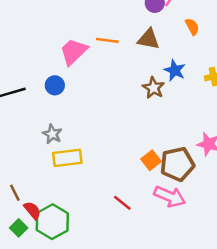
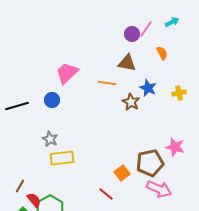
orange line: (107, 40) -> (107, 83), moved
orange square: (151, 160) -> (122, 173), moved
brown line: (15, 193) -> (20, 186), turned 56
pink arrow: (170, 197) -> (159, 189), moved

